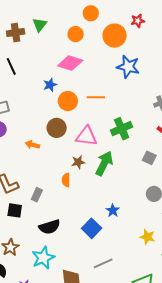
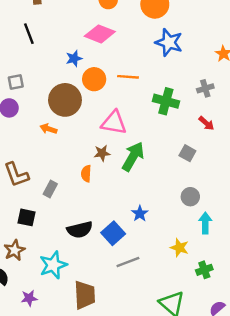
brown circle: (57, 128) -> (65, 100), moved, size x1.4
green cross: (122, 129) -> (166, 101), moved, turned 35
black square: (15, 210) -> (27, 217), moved
black semicircle: (50, 227) -> (80, 230), moved
gray line: (103, 263) -> (128, 262), moved

